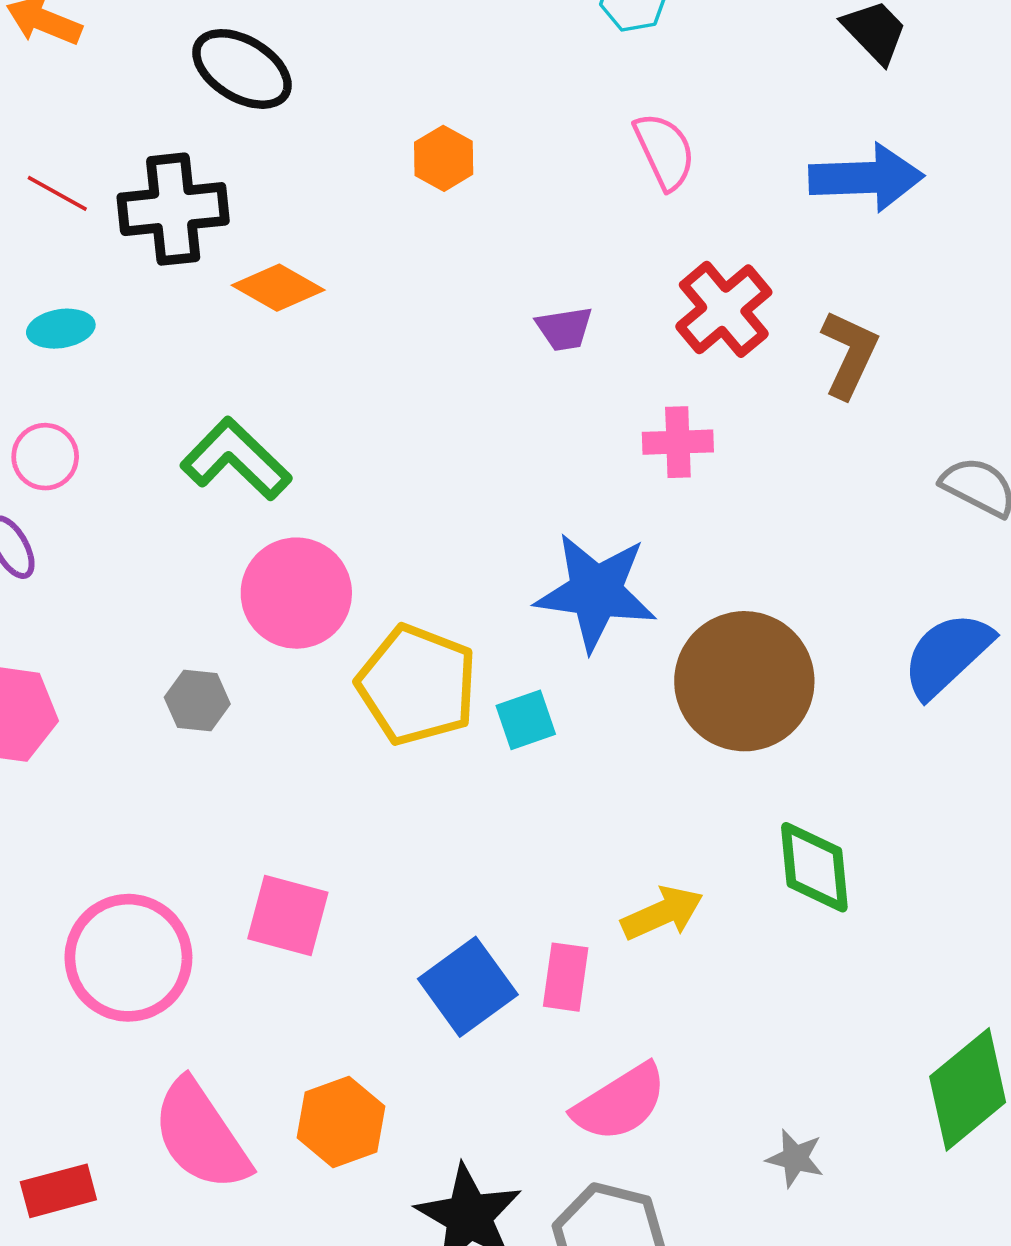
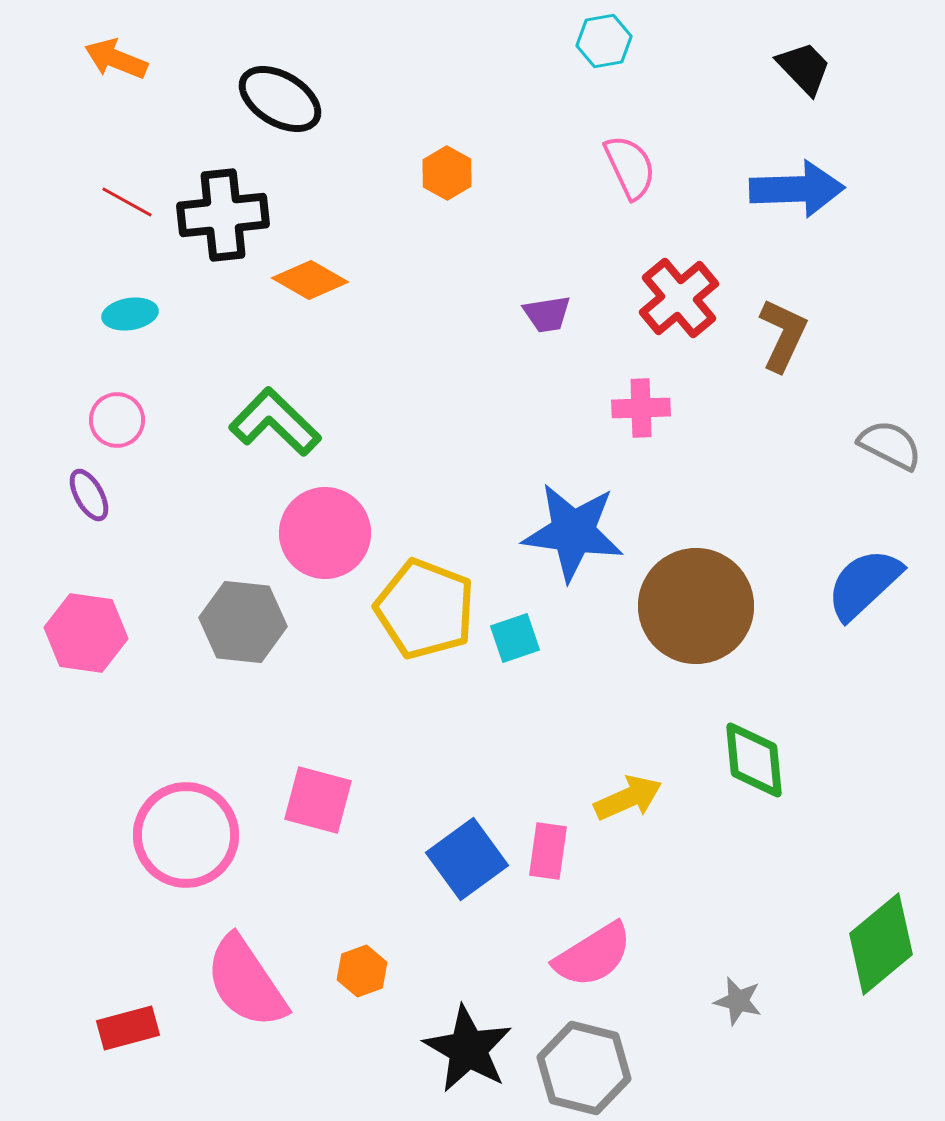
gray hexagon: (197, 701) -> (243, 622), size x1.6
orange hexagon: (341, 1122) -> (362, 971), size x0.7

